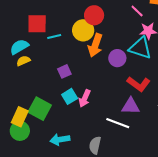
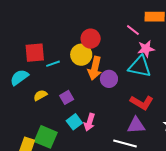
purple circle: (117, 58) -> (109, 79), moved
yellow semicircle: (23, 61) -> (40, 95), moved

